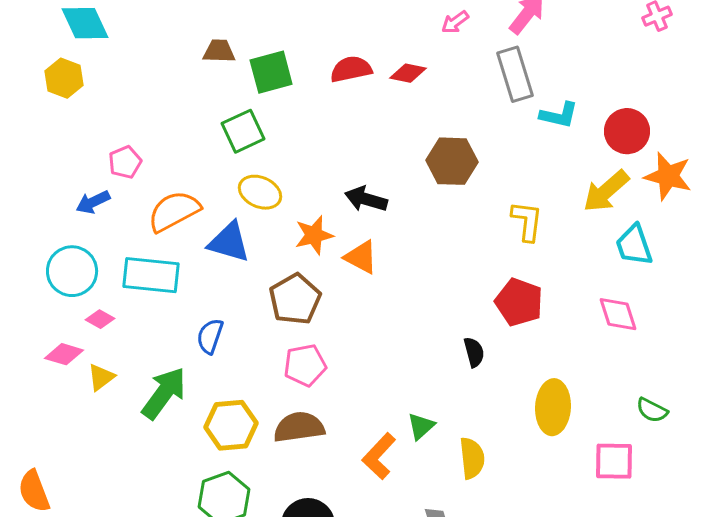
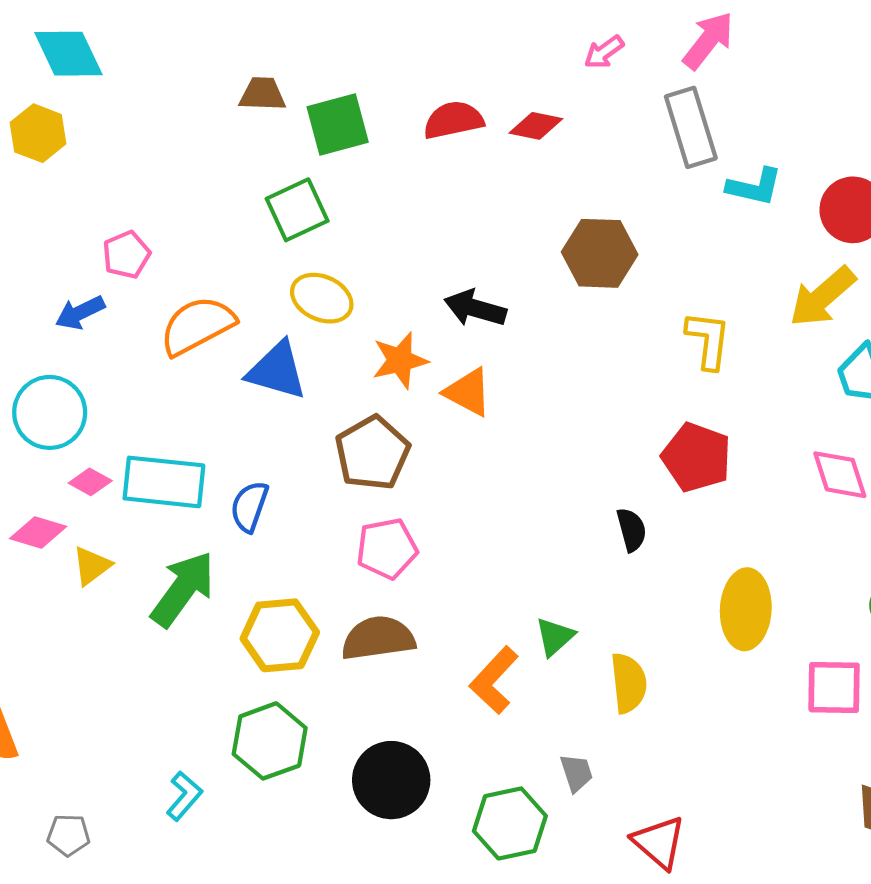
cyan rectangle: (151, 275) -> (164, 482), moved

